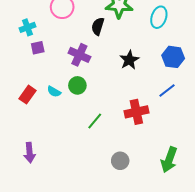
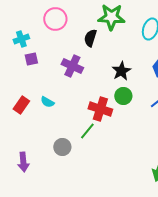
green circle: (77, 85) -> (123, 96), moved
red cross: (136, 112) -> (100, 109), moved, turned 30
gray circle: (120, 161) -> (62, 147), moved

